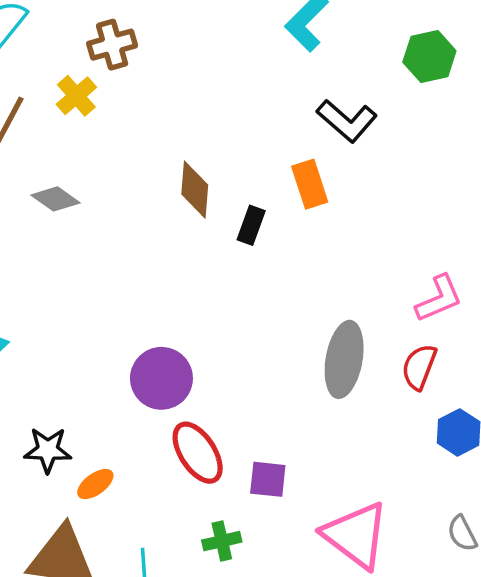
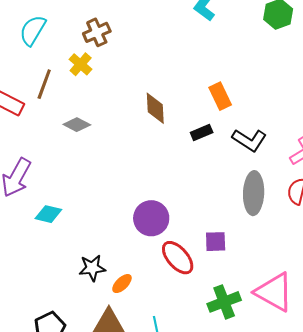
black L-shape: (347, 121) -> (249, 140), moved
black rectangle: (251, 225) -> (202, 132), moved, turned 55
purple square: (268, 479) -> (216, 242), moved
green cross: (222, 541) -> (224, 302), moved, size x1.5

